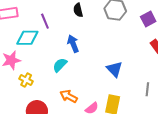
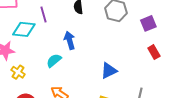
blue triangle: (114, 69) -> (109, 71), turned 42

